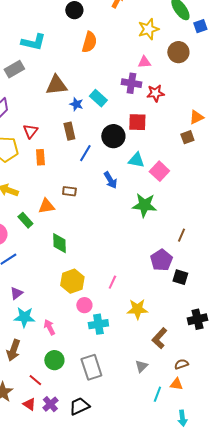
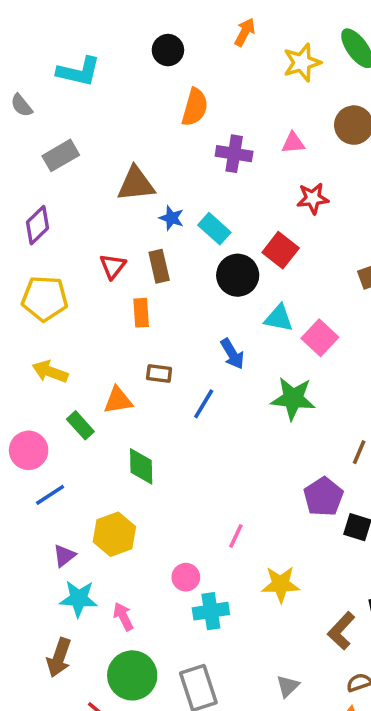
yellow star: (148, 29) -> (302, 63), moved
cyan L-shape: (33, 42) -> (79, 71), moved
purple cross: (131, 83) -> (234, 154), moved
cyan rectangle: (98, 98) -> (214, 229), moved
red square: (137, 122) -> (281, 250), turned 36
red triangle: (30, 131) -> (113, 266), moved
blue line: (85, 153) -> (204, 404), moved
orange rectangle: (40, 157) -> (141, 313), moved
yellow hexagon: (72, 281) -> (114, 534), moved
brown L-shape: (159, 338) -> (341, 631), moved
green circle: (54, 360) -> (132, 675), size x1.4

